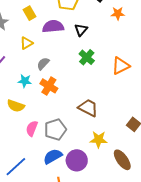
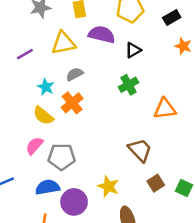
yellow triangle: (26, 43) -> (63, 43), size x1.5
yellow semicircle: (16, 106) -> (43, 116), moved
brown trapezoid: (88, 108) -> (140, 150), moved

